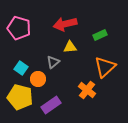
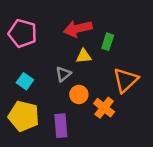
green rectangle: (100, 35) -> (108, 42), moved, turned -48
orange circle: (38, 79) -> (79, 94), moved
purple rectangle: (51, 105) -> (61, 126), turned -60

